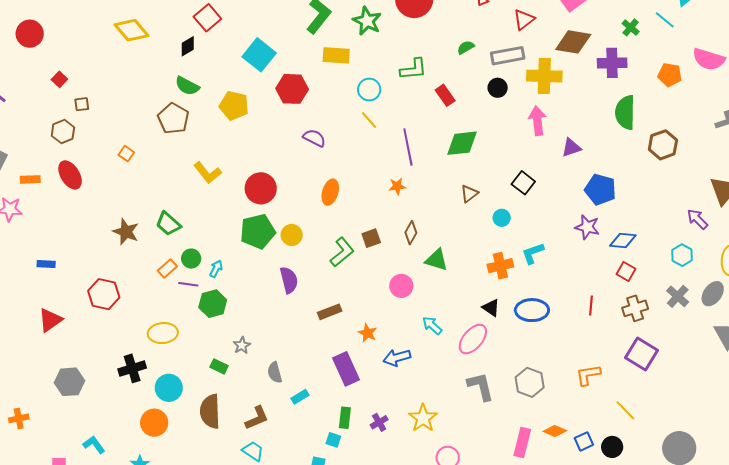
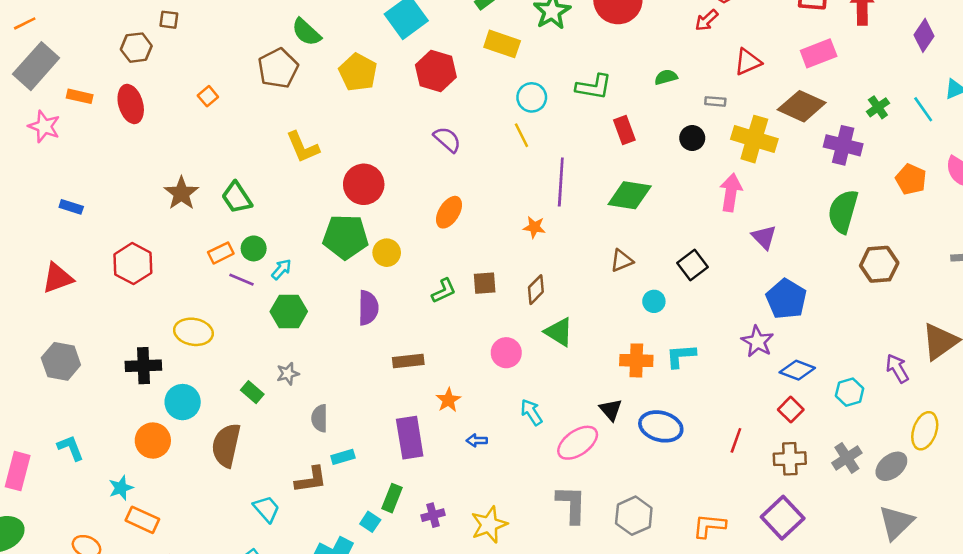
gray rectangle: (508, 56) -> (715, 101), size x0.5
purple triangle: (571, 148) -> (764, 237), turned 50
green L-shape: (342, 252) -> (444, 291), size x0.7
cyan hexagon: (682, 255) -> (850, 392), moved
green hexagon: (213, 304) -> (289, 312), moved
blue arrow: (397, 358) -> (477, 440), size x0.6
brown L-shape: (257, 418) -> (311, 480), moved

